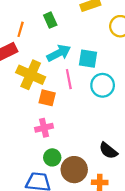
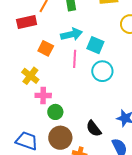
yellow cross: (31, 75) -> (30, 76), moved, size x0.7
orange square: (47, 98) -> (46, 48), moved
green circle: (52, 157) -> (55, 112), moved

